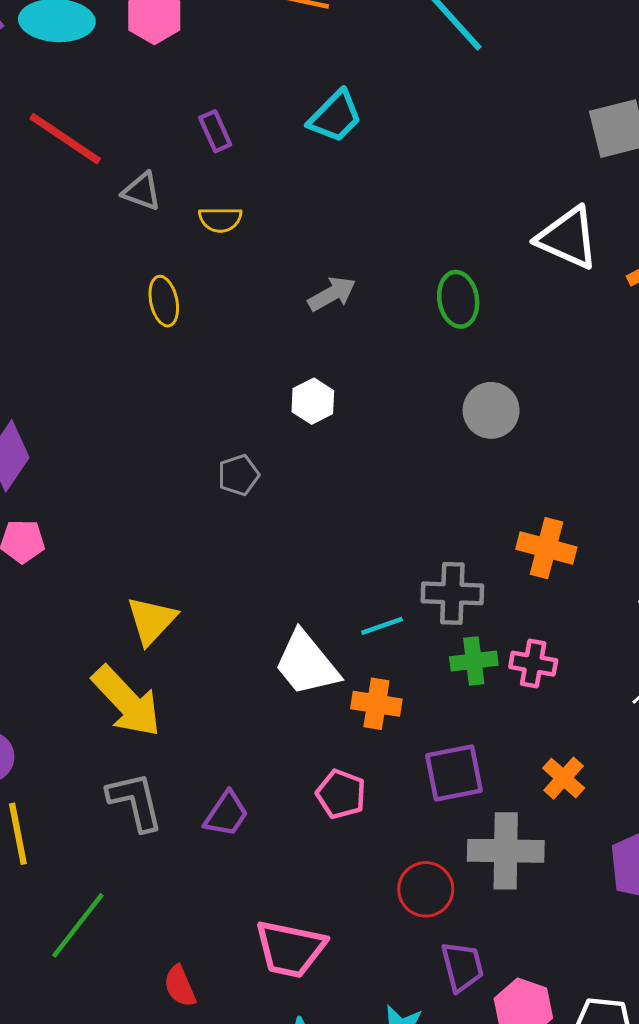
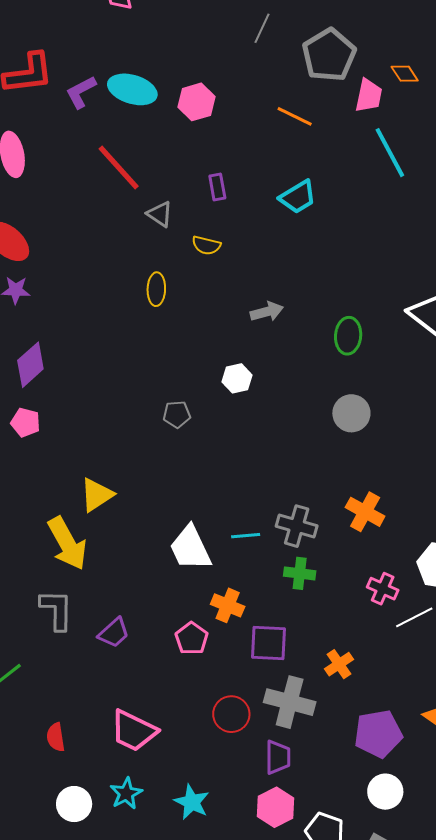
pink cross: (533, 664) -> (383, 589), moved
orange cross: (376, 704) -> (228, 605), moved
purple trapezoid: (462, 967) -> (278, 757), moved

